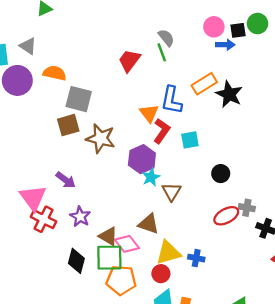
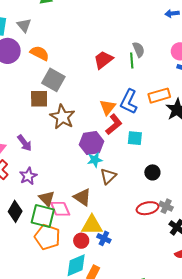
blue cross: (196, 258) -> (104, 238), moved

